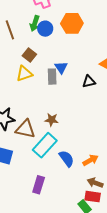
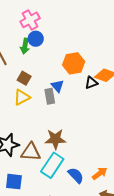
orange hexagon: (72, 23) -> (74, 63), moved
blue circle: (45, 29) -> (36, 39), moved
black triangle: (89, 82) -> (91, 83), moved
brown star: (52, 120) -> (55, 139), size x1.5

